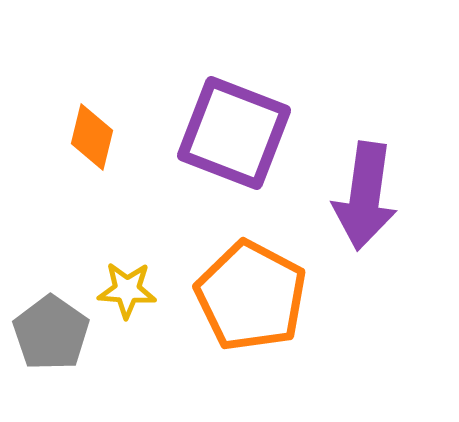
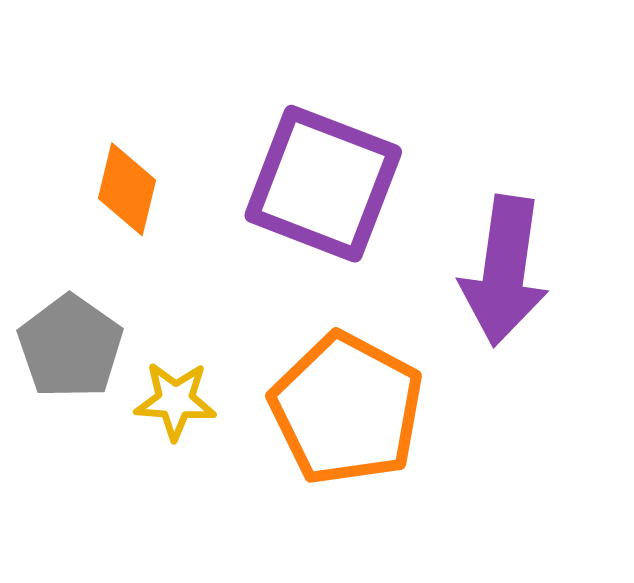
gray pentagon: (51, 333) -> (70, 347), moved

